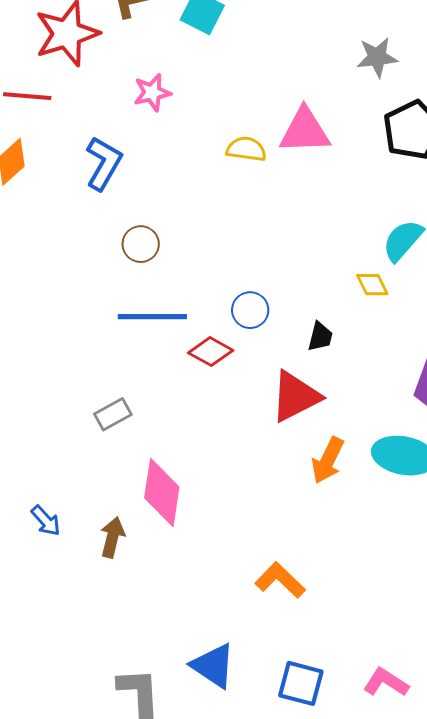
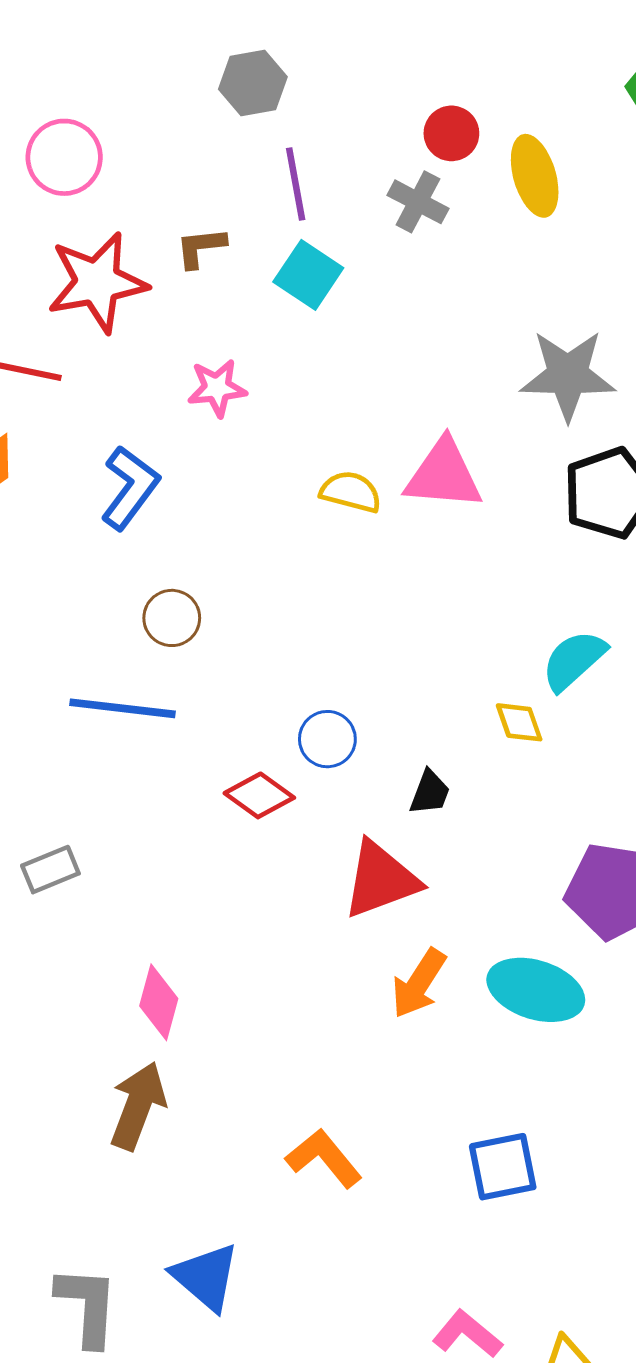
gray star: (377, 57) -> (568, 375), size x1.5
blue line: (152, 317) -> (123, 708), moved
gray rectangle: (113, 414) -> (50, 870), moved
pink diamond: (162, 492) -> (159, 1002), size x0.7
brown arrow: (112, 537) -> (138, 1106), moved, size x1.4
blue square: (301, 683) -> (503, 1167), moved, turned -33

